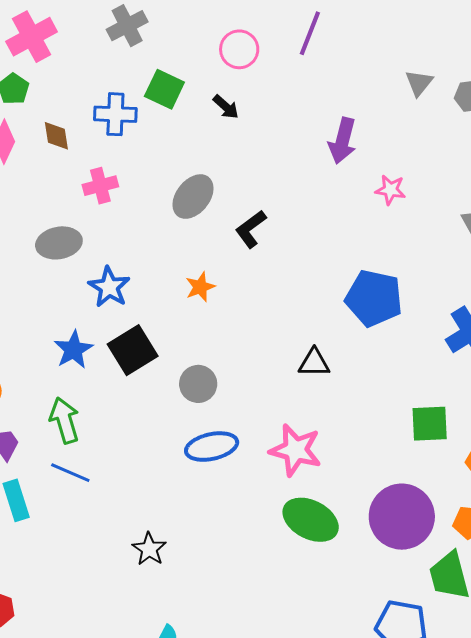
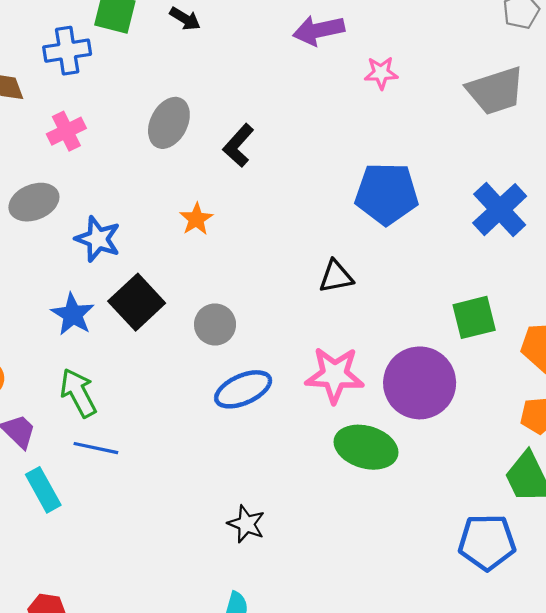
purple arrow: (342, 141) -> (319, 30), turned 75
purple circle: (402, 517) -> (420, 383), moved
black star: (149, 549) -> (246, 524), moved

